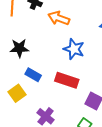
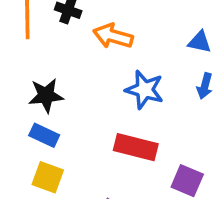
blue rectangle: (33, 75) -> (44, 135), moved
yellow square: (17, 93) -> (48, 177), turned -30

